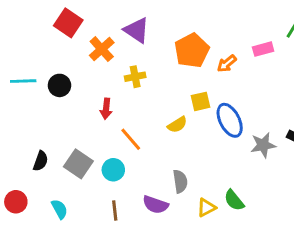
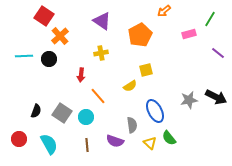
red square: (68, 23) -> (44, 16), moved
orange cross: (102, 49) -> (60, 36), moved
orange arrow: (227, 64) -> (164, 11), moved
blue ellipse: (230, 120) -> (155, 111), moved
yellow triangle: (206, 208) -> (150, 143), turned -48
cyan semicircle: (59, 209) -> (49, 144), size x1.5

